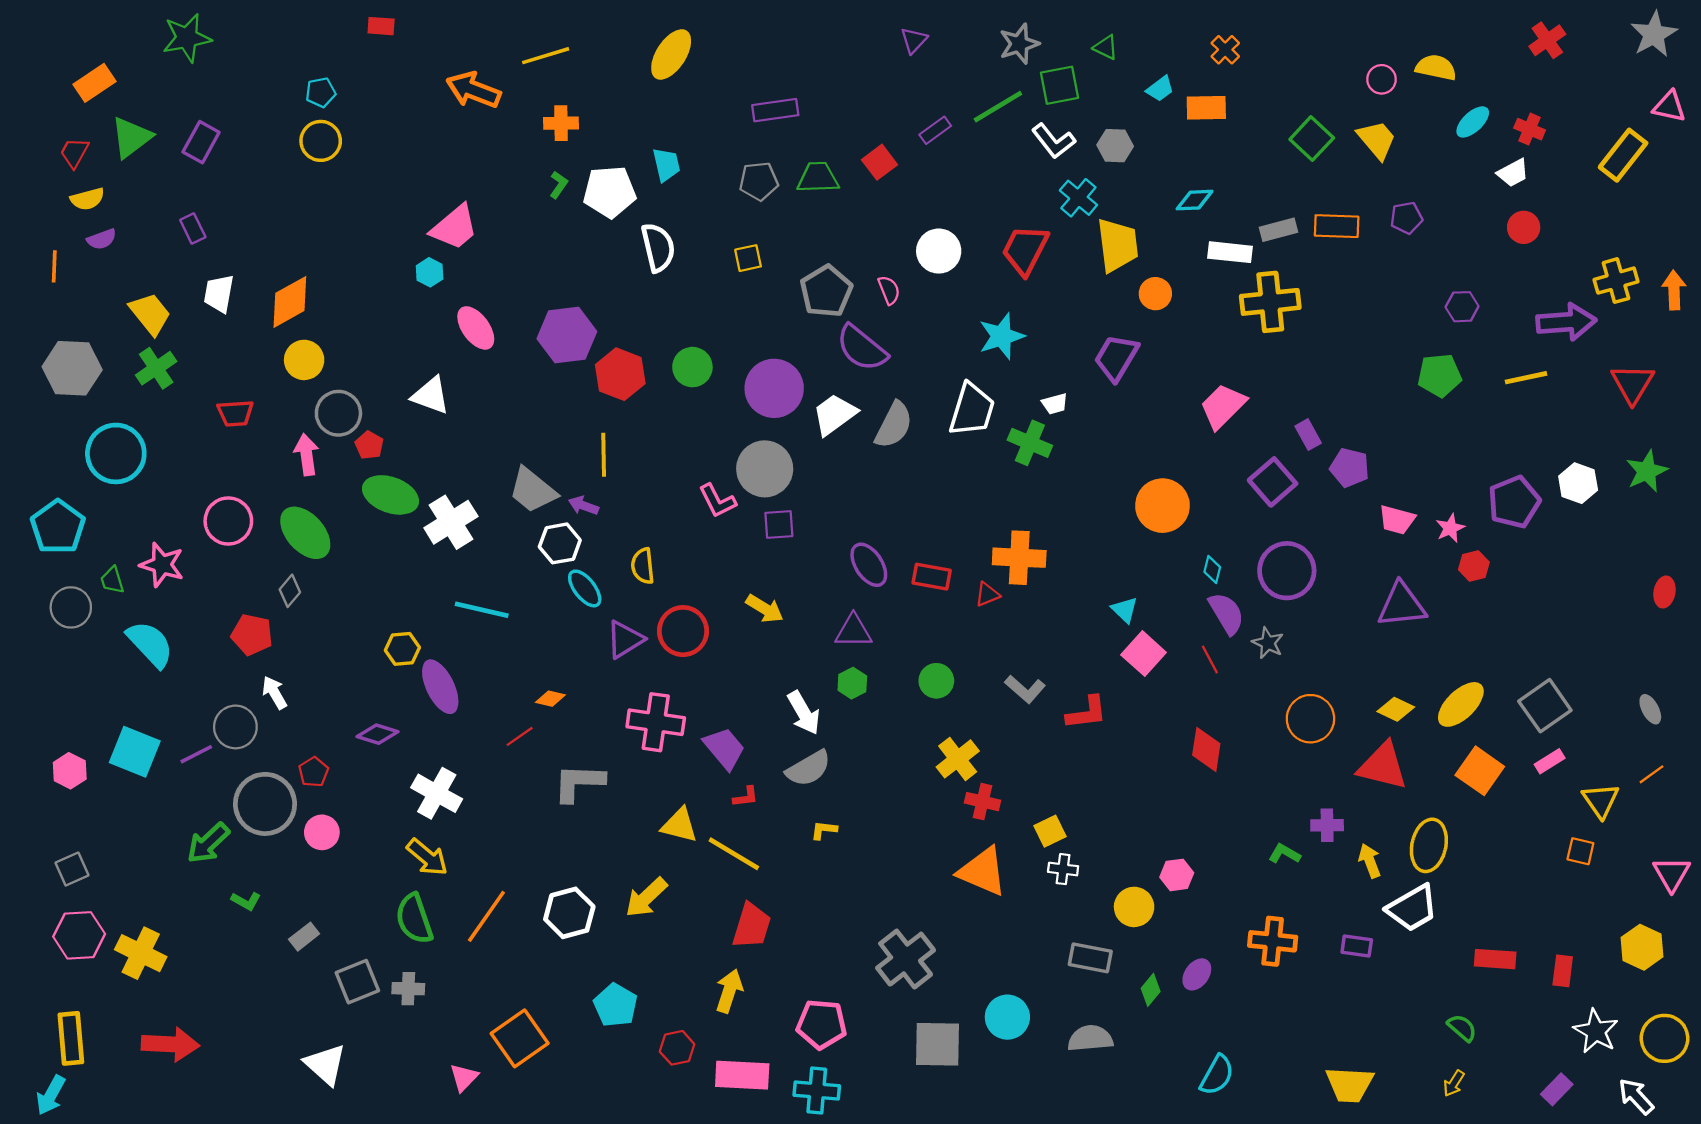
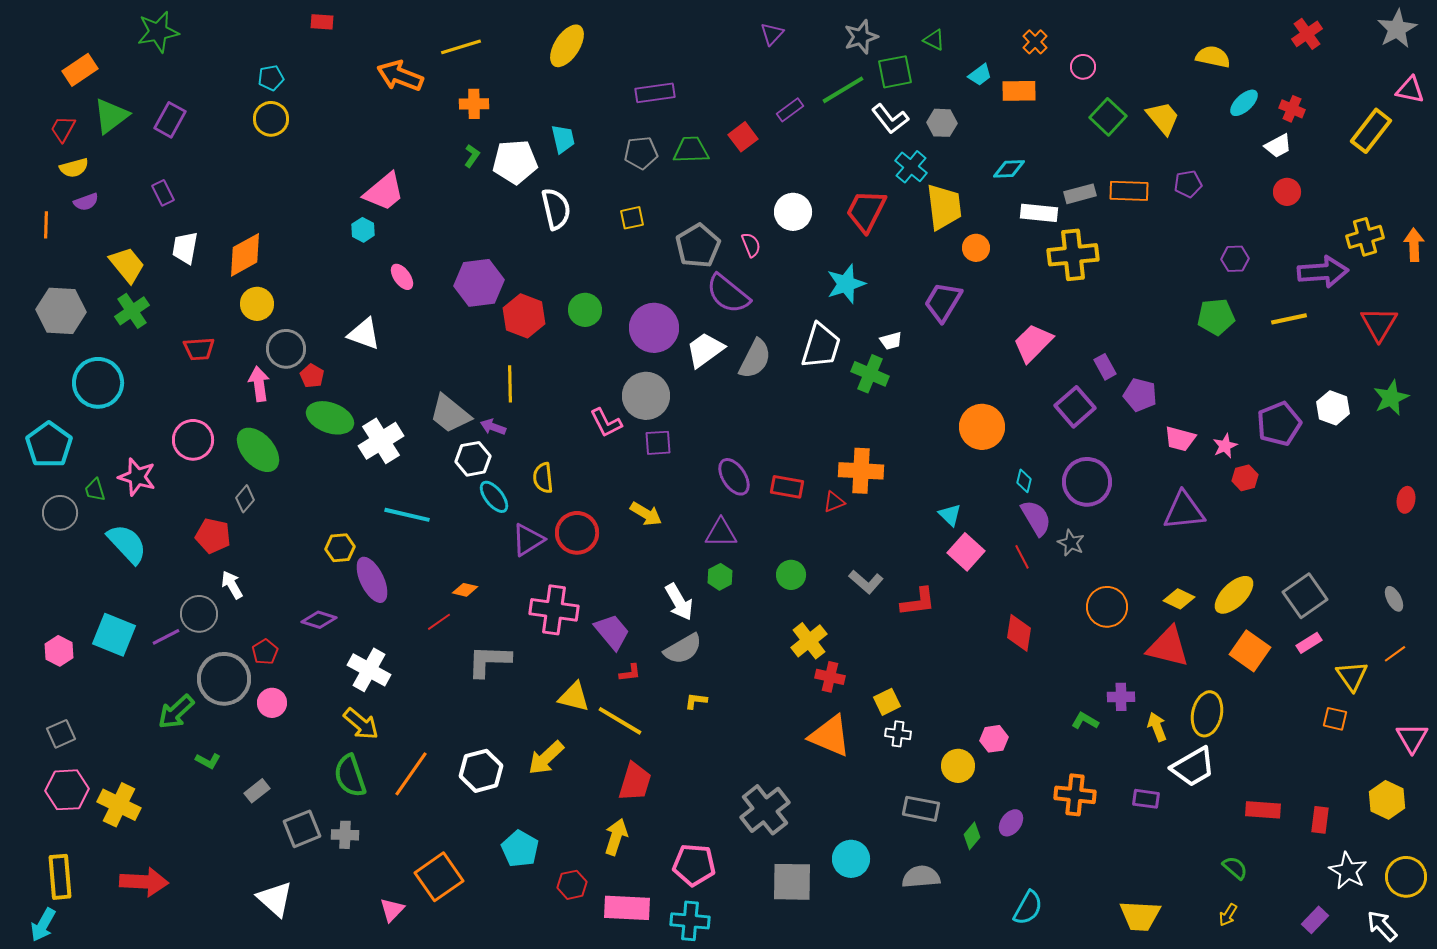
pink circle: (1382, 79) -> (1083, 67), moved
pink ellipse: (476, 328) -> (402, 277), size x0.7

